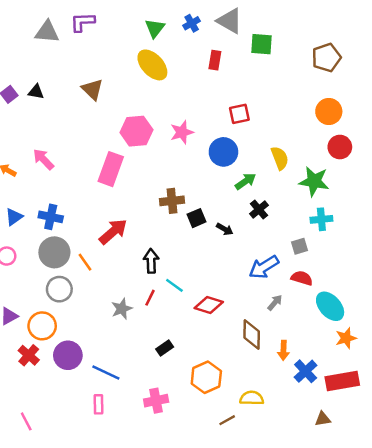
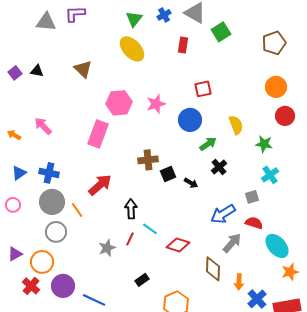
green square: (261, 44) -> (221, 32), turned -36
green star: (314, 181) -> (264, 144), size x0.7
cyan cross: (321, 219) -> (270, 175), turned -30
gray arrow: (275, 303) -> (232, 243), size x1.5

